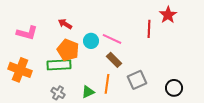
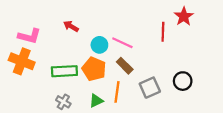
orange pentagon: (68, 50) -> (94, 69), moved
orange cross: (20, 70) -> (22, 61), moved
black circle: (174, 88) -> (183, 81), moved

